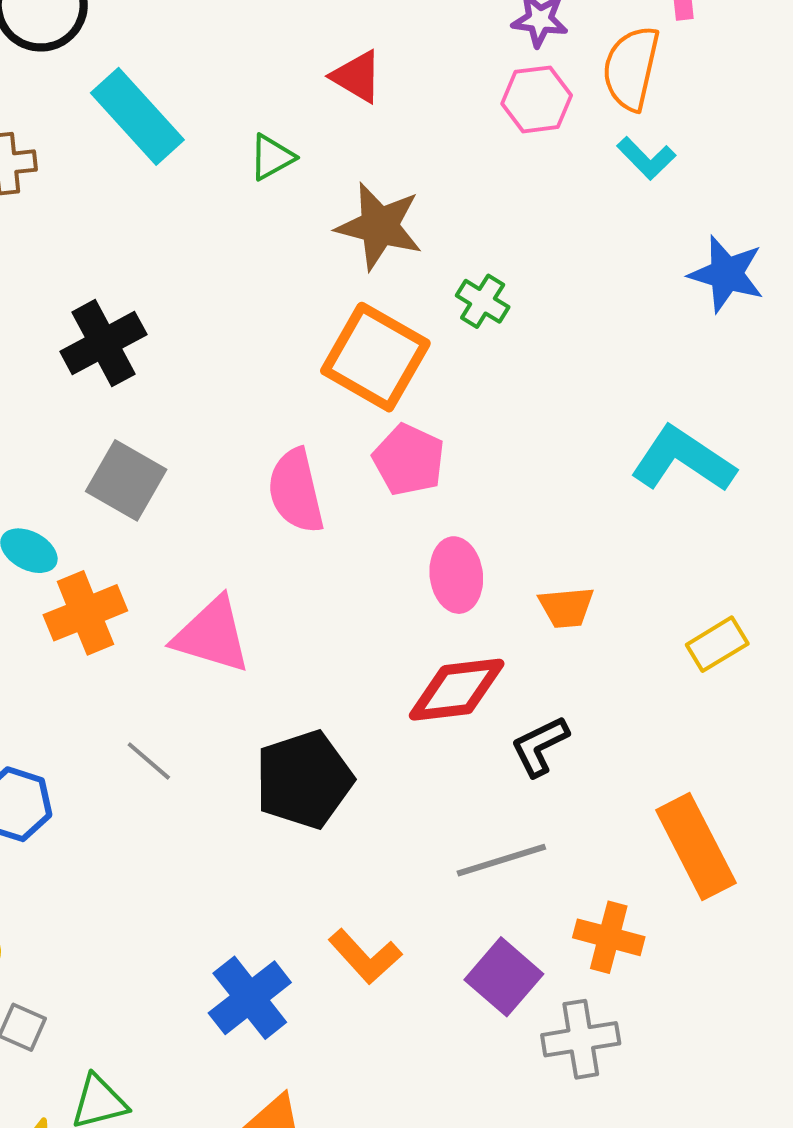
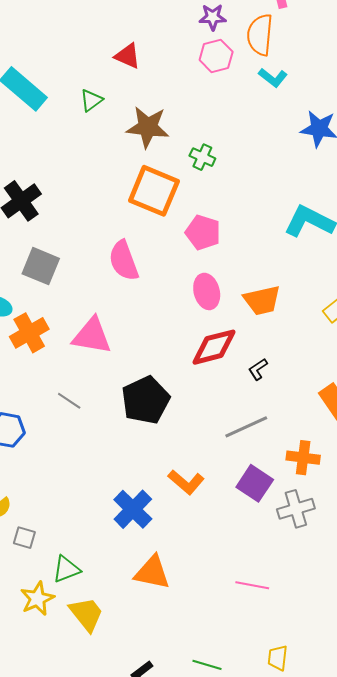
pink pentagon: (409, 460) -> (203, 233), moved
orange trapezoid: (566, 607) -> (262, 300), size x1.4
black L-shape: (540, 746) -> (258, 369), size x0.7

